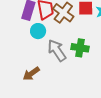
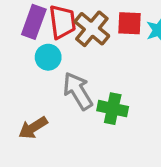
green cross: (80, 48) -> (113, 109), moved

